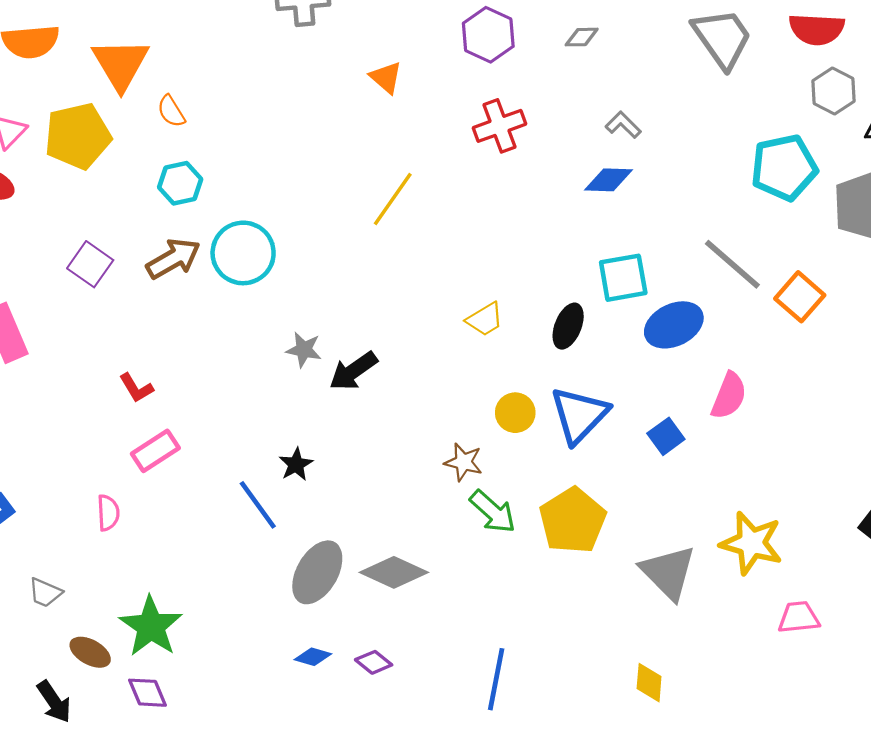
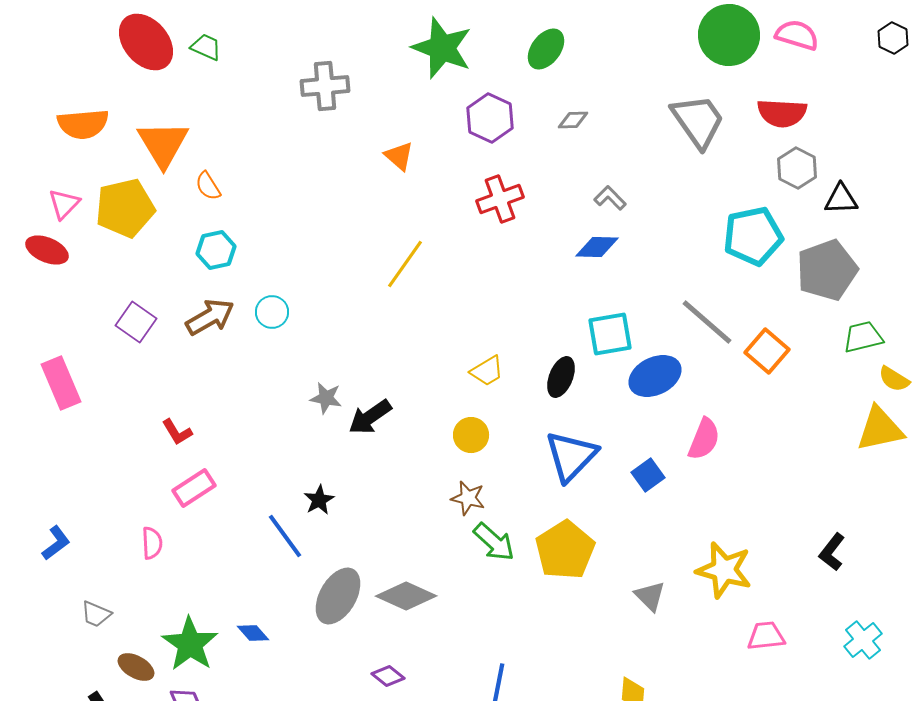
cyan circle: (243, 253) -> (272, 312), size x0.6
yellow circle: (515, 413) -> (471, 435), moved
gray triangle: (668, 572) -> (650, 596), size x0.6
blue diamond: (313, 657) -> (253, 633), moved, turned 32

